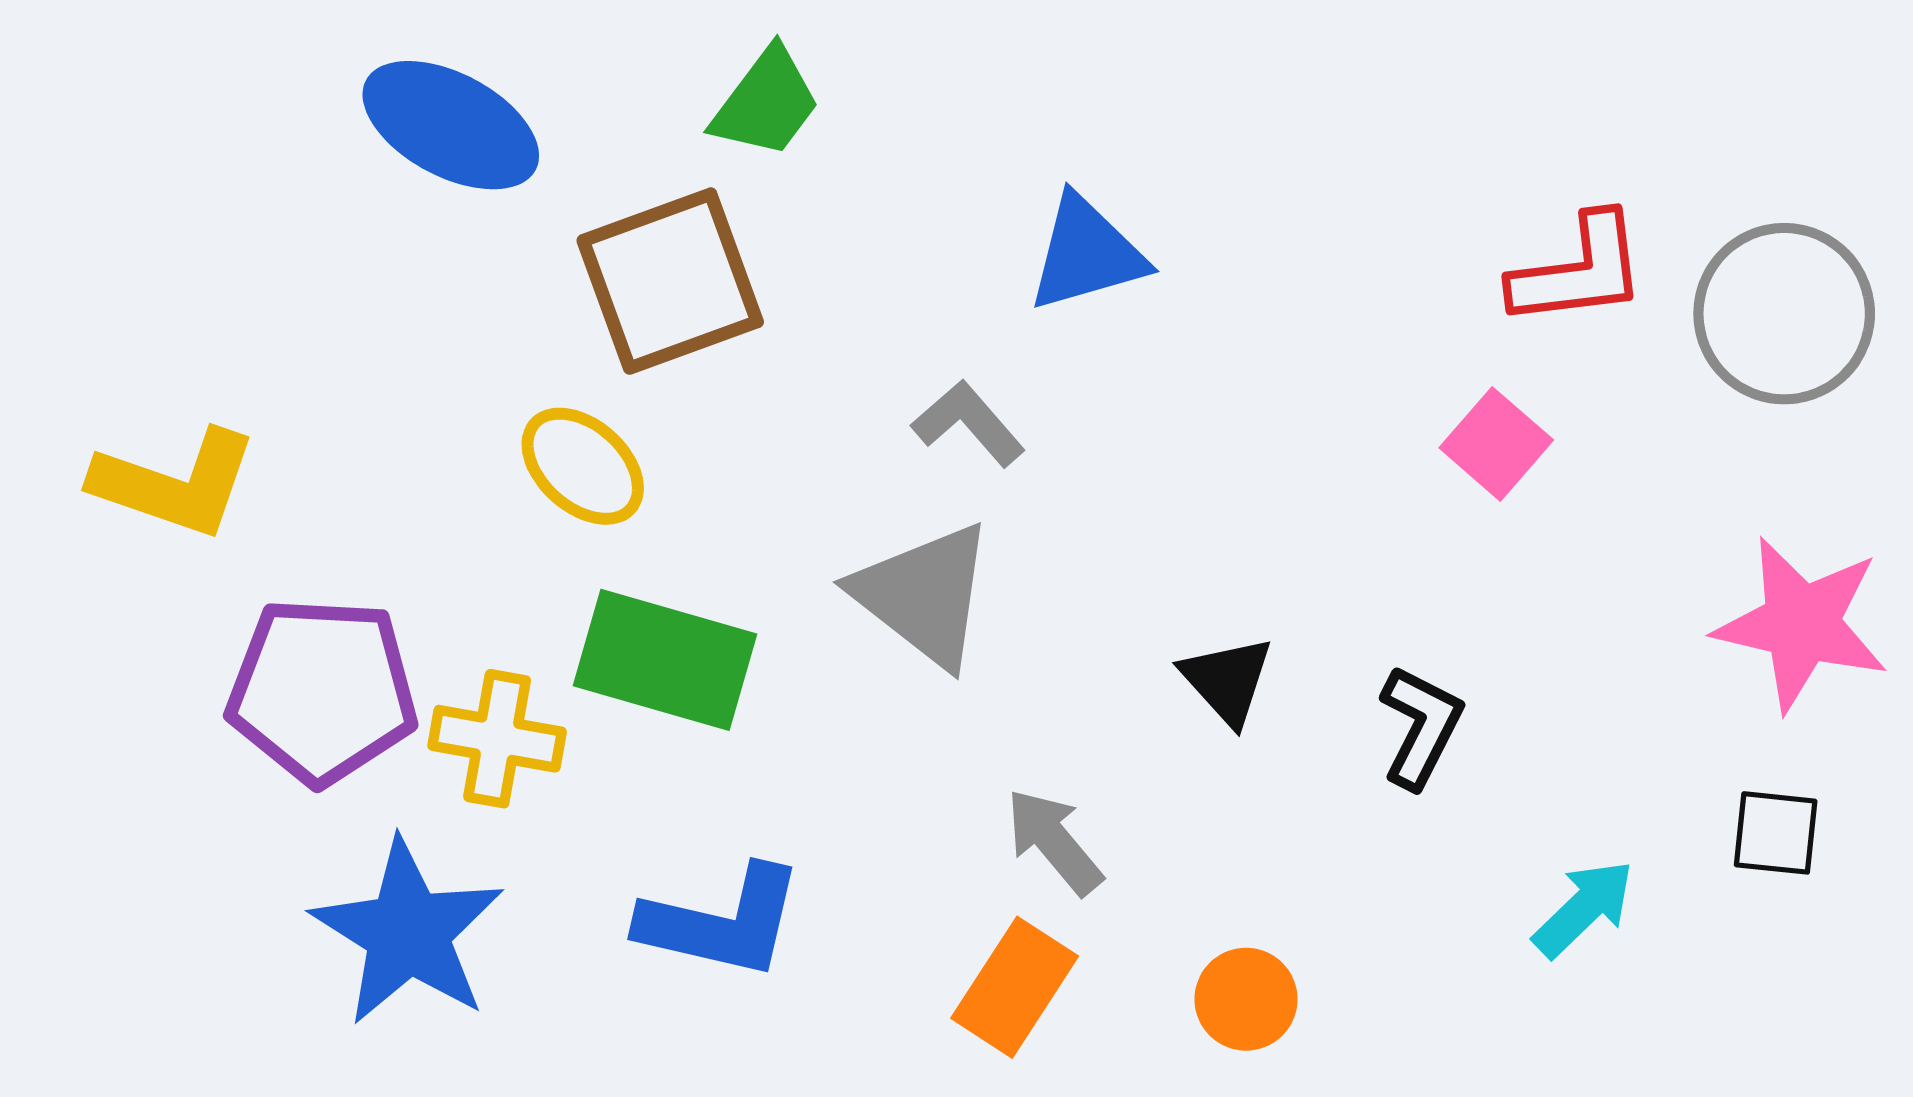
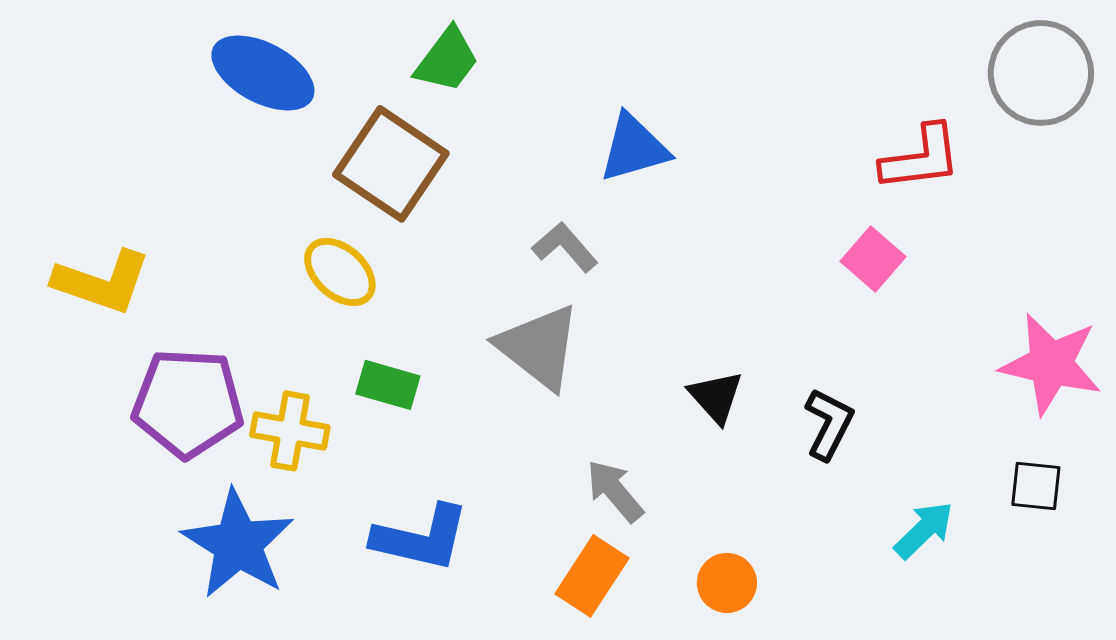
brown square: (670, 281) -> (391, 164), turned -36
gray circle: (1784, 314) -> (1041, 73), moved
green rectangle: (665, 660) -> (388, 385), size x0.6

